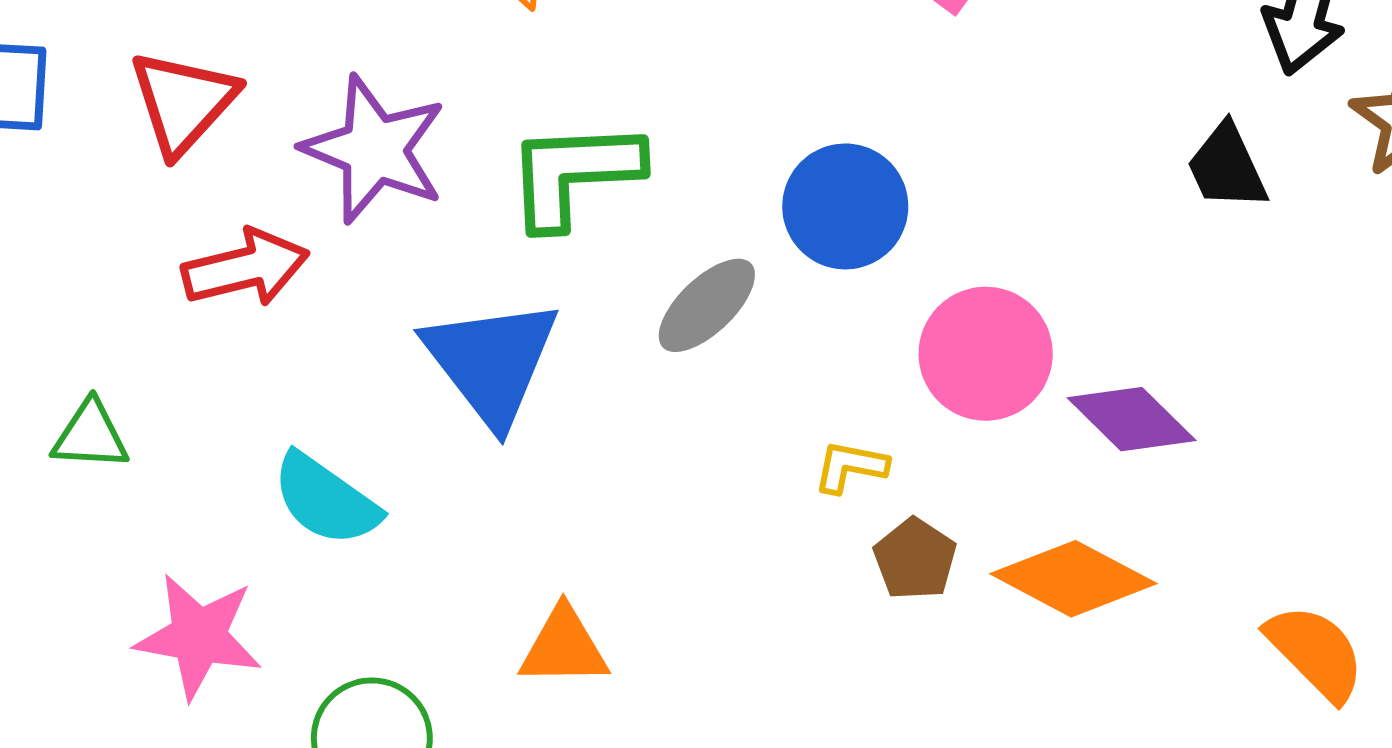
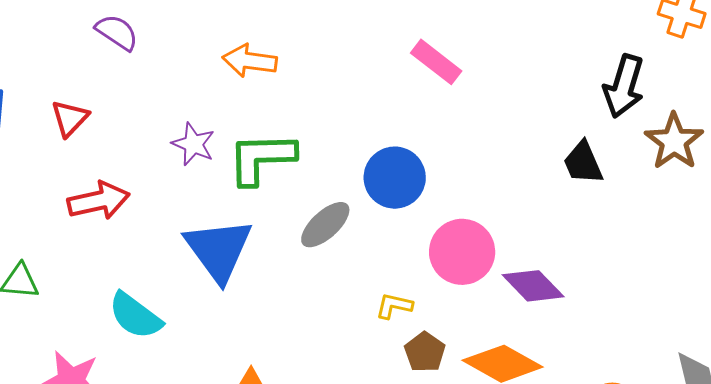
red triangle: (183, 102) -> (70, 118), size x0.7
purple star: (374, 149) -> (193, 144), moved, size x0.6

